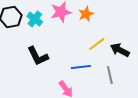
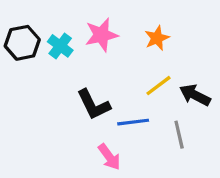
orange star: (86, 14) -> (157, 38), moved
black L-shape: (38, 56) -> (94, 105), moved

